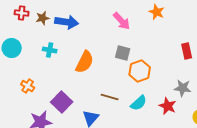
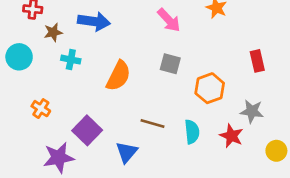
brown star: (43, 18) -> (53, 32), moved
orange hexagon: (140, 71) -> (210, 88), moved
cyan semicircle: (139, 103) -> (192, 132), turned -54

